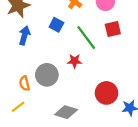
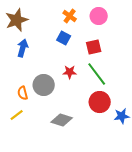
blue square: (56, 25) -> (64, 38), moved
red square: (113, 29) -> (94, 47), moved
green line: (86, 38) -> (97, 74), moved

